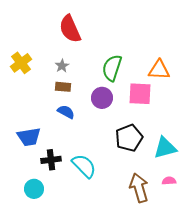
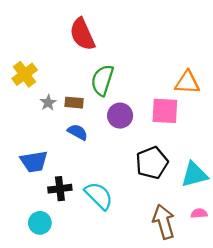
gray star: (62, 66) -> (48, 103), moved
green semicircle: (112, 68) -> (102, 80), moved

